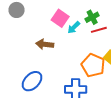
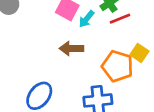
brown arrow: (45, 44) -> (71, 49), moved

